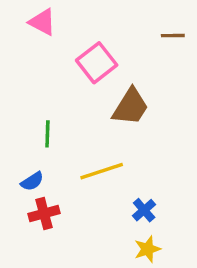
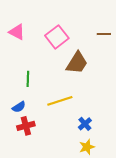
pink triangle: (42, 22) -> (17, 32), moved
brown line: (173, 36) -> (104, 34), moved

